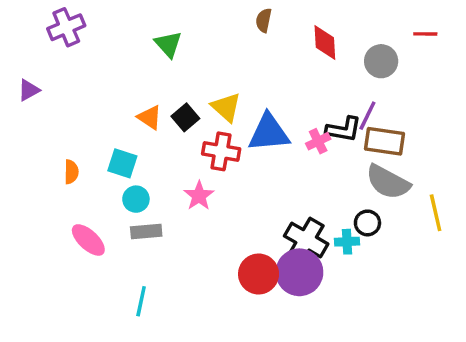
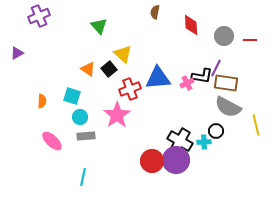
red line: (425, 34) -> (250, 40), moved
yellow triangle: (226, 107) -> (123, 54), moved
red cross: (221, 151) -> (130, 89), turned -30
pink star: (199, 196) -> (117, 115), size x1.5

